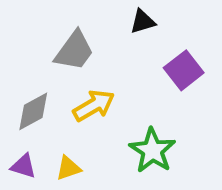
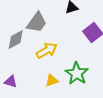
gray diamond: (33, 111) -> (16, 39), moved
yellow triangle: (68, 168) -> (52, 80), moved

